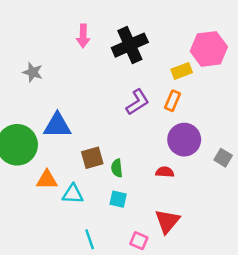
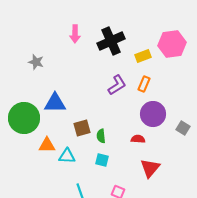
yellow rectangle: (182, 71) -> (143, 56), moved
red triangle: (167, 221) -> (150, 168), moved

